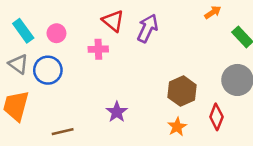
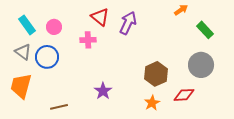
red diamond: (216, 117) -> (184, 95), turned 65

